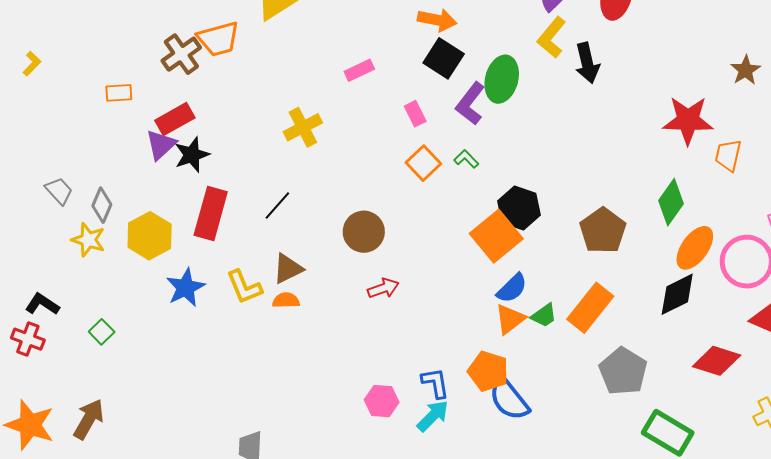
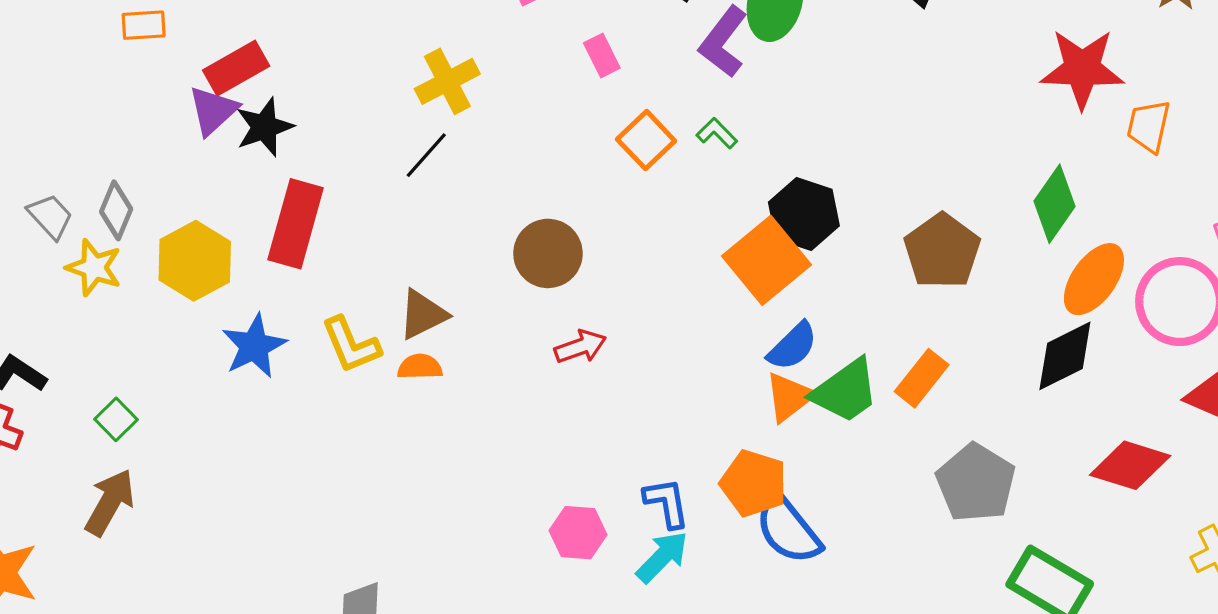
pink rectangle: (415, 114) -> (602, 56), moved
gray trapezoid: (59, 191) -> (50, 216), moved
black line: (277, 205) -> (426, 155), moved
orange rectangle: (590, 308) -> (922, 378), size x0.7
green trapezoid: (544, 315) -> (845, 391), size x1.6
brown arrow: (89, 419) -> (110, 502), moved

